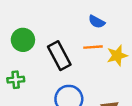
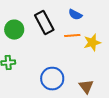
black rectangle: (59, 56) -> (44, 23), moved

